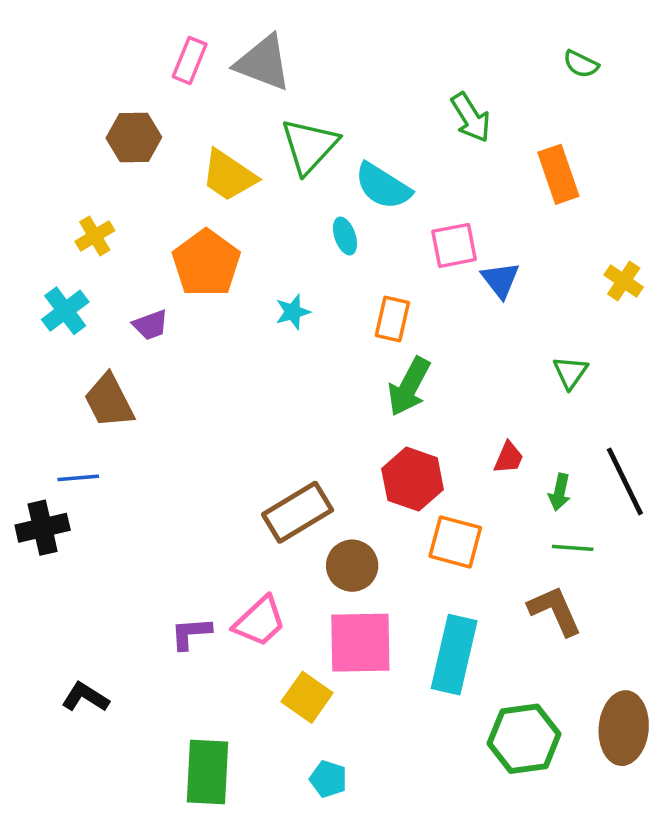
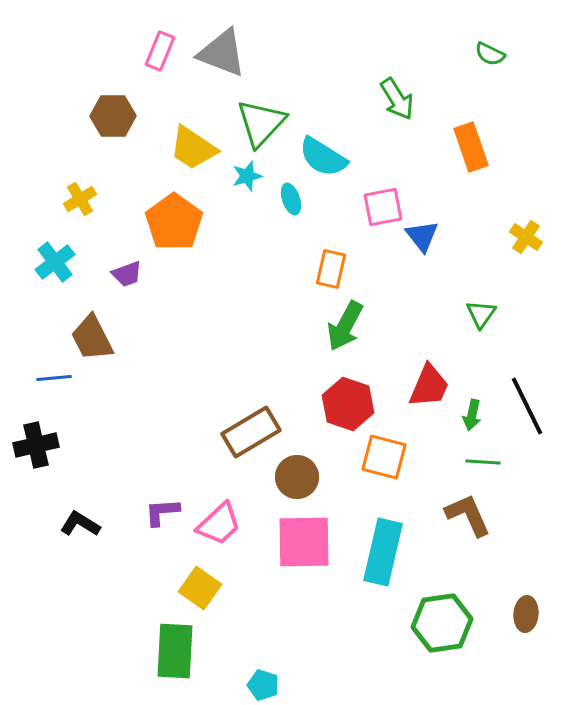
cyan star: (293, 312) -> (247, 176), moved
red trapezoid: (509, 458) -> (429, 386), size x1.6
blue line: (78, 478) -> (54, 378), moved
purple L-shape: (191, 633) -> (162, 512), moved
black L-shape: (85, 697) -> (80, 524), moved
yellow square: (307, 697) -> (200, 588), moved
brown ellipse: (624, 728) -> (526, 614), size x0.6
cyan pentagon: (328, 779) -> (263, 685), moved

